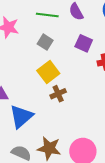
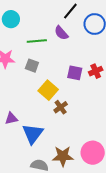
gray square: (45, 42) -> (32, 66), moved
purple square: (84, 43) -> (75, 73), moved

